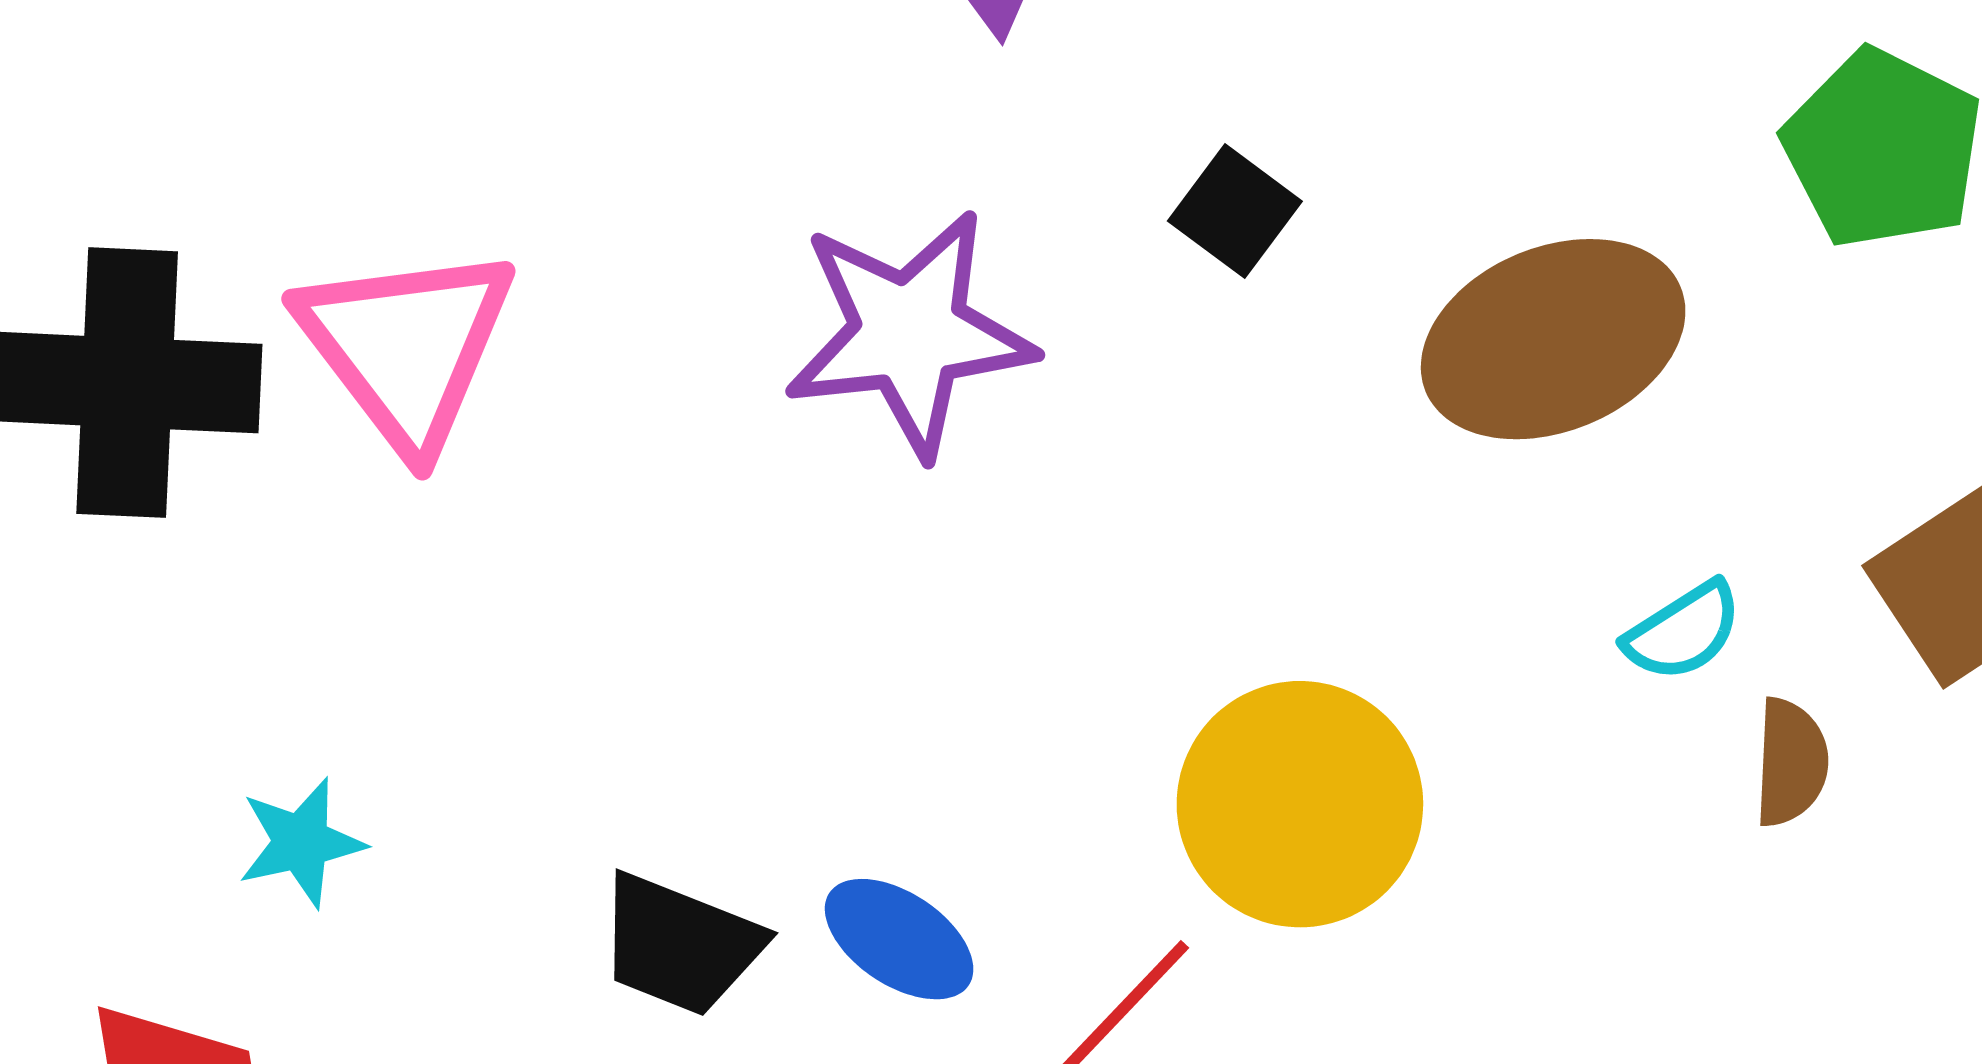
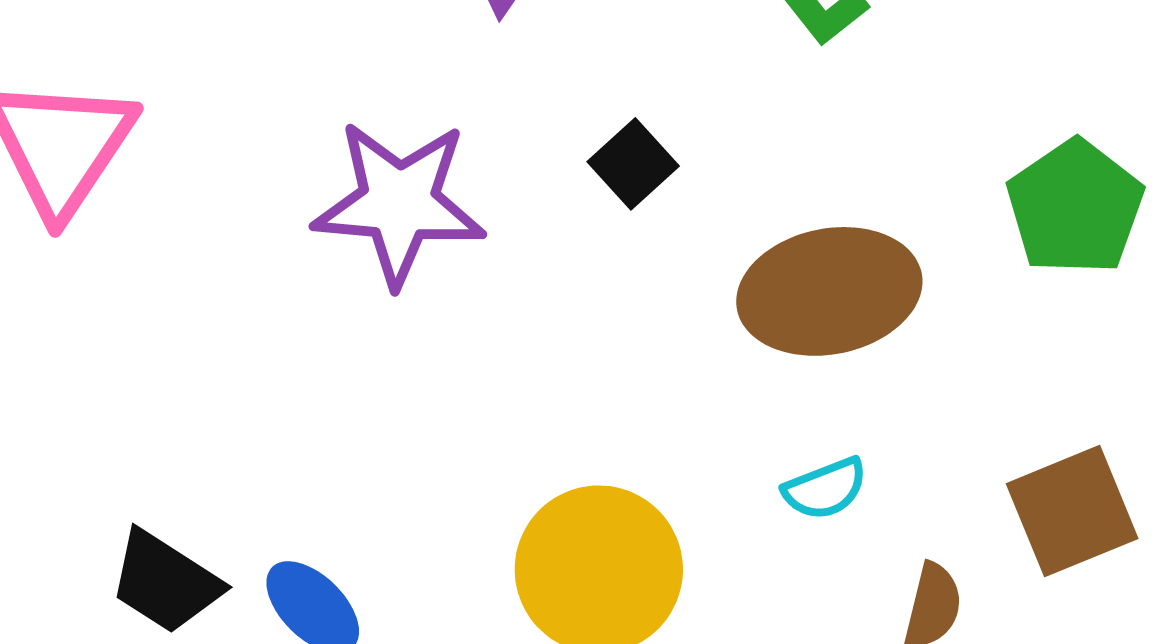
cyan semicircle: (1683, 631) -> (825, 489), moved

